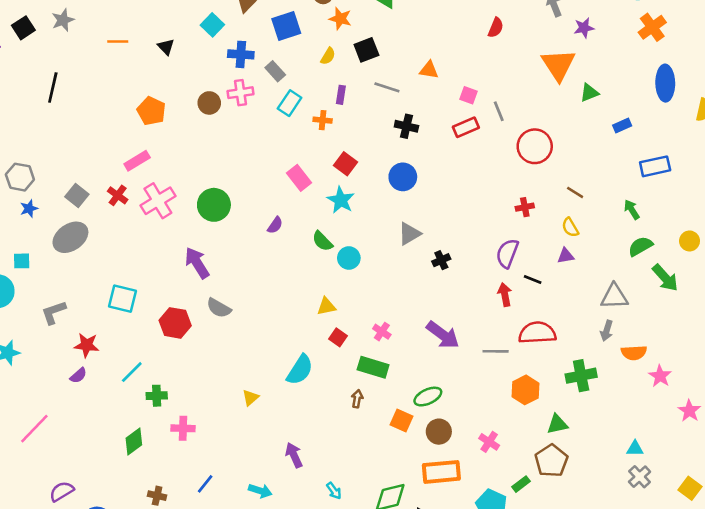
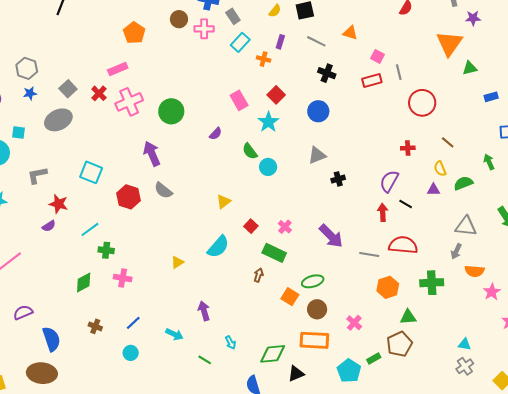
brown circle: (209, 103) -> (179, 19), moved
green semicircle: (640, 246) -> (463, 183), moved
yellow triangle: (326, 306) -> (224, 202), moved, turned -35

